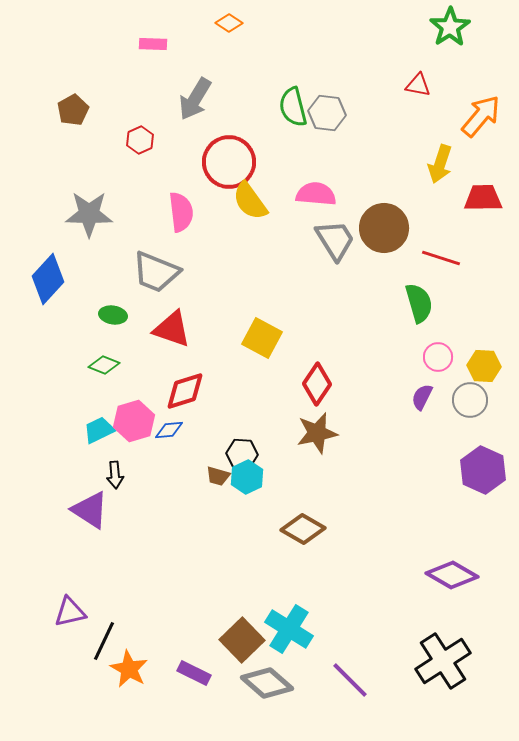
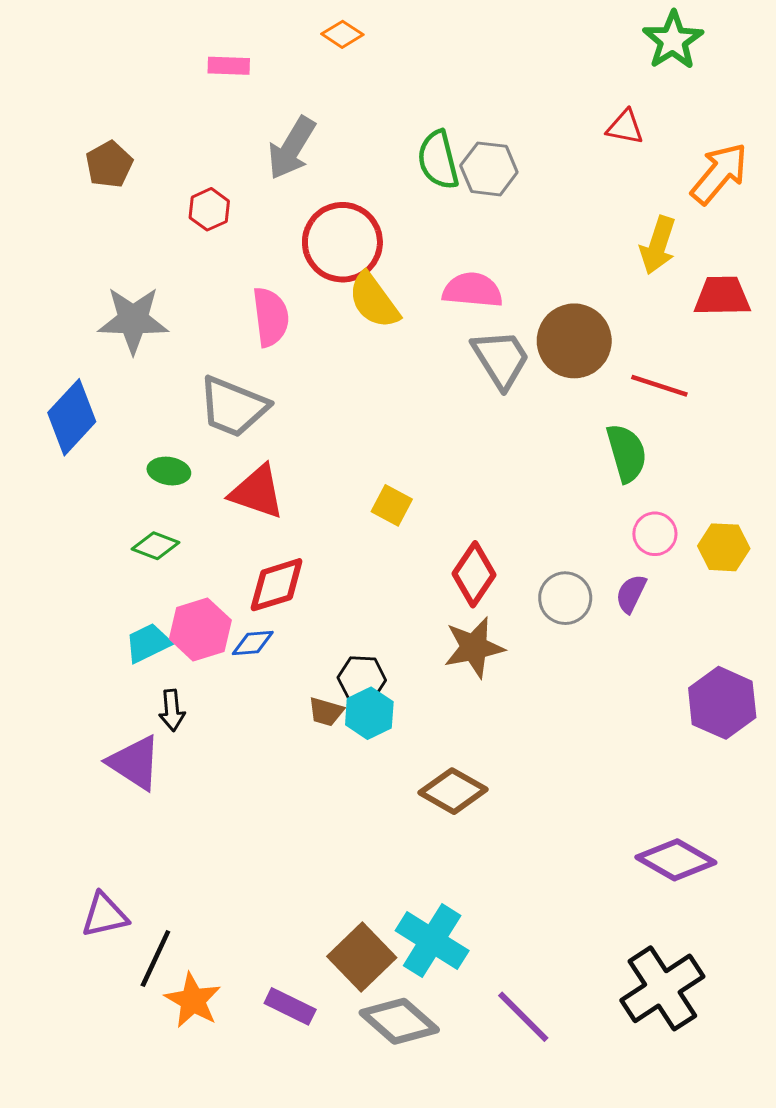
yellow square: (262, 338) -> (392, 505), size x0.7
gray circle: (470, 400) -> (565, 598), moved

